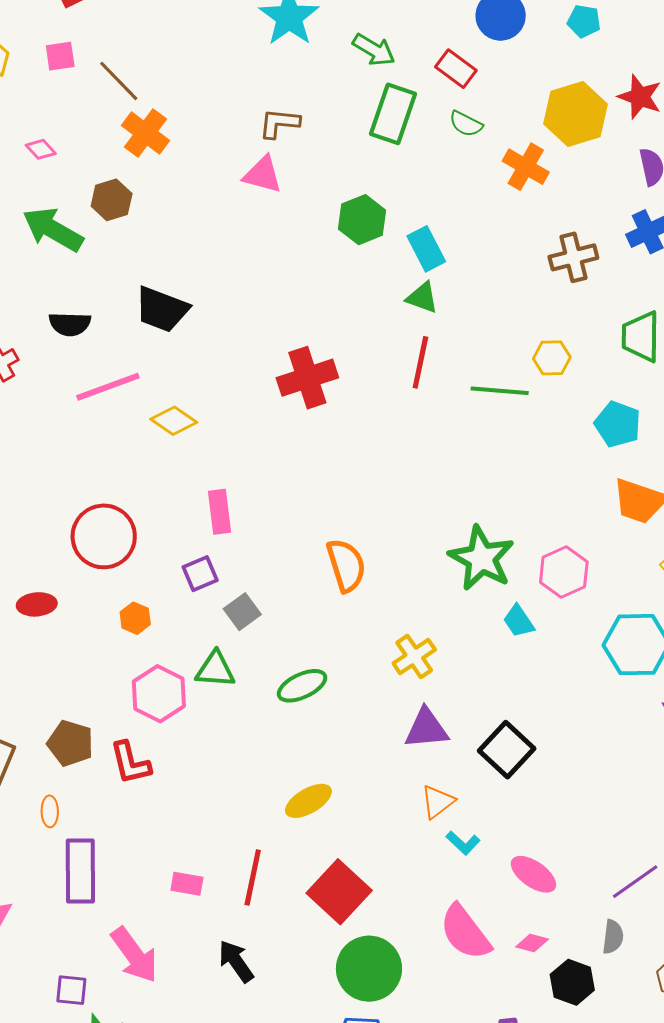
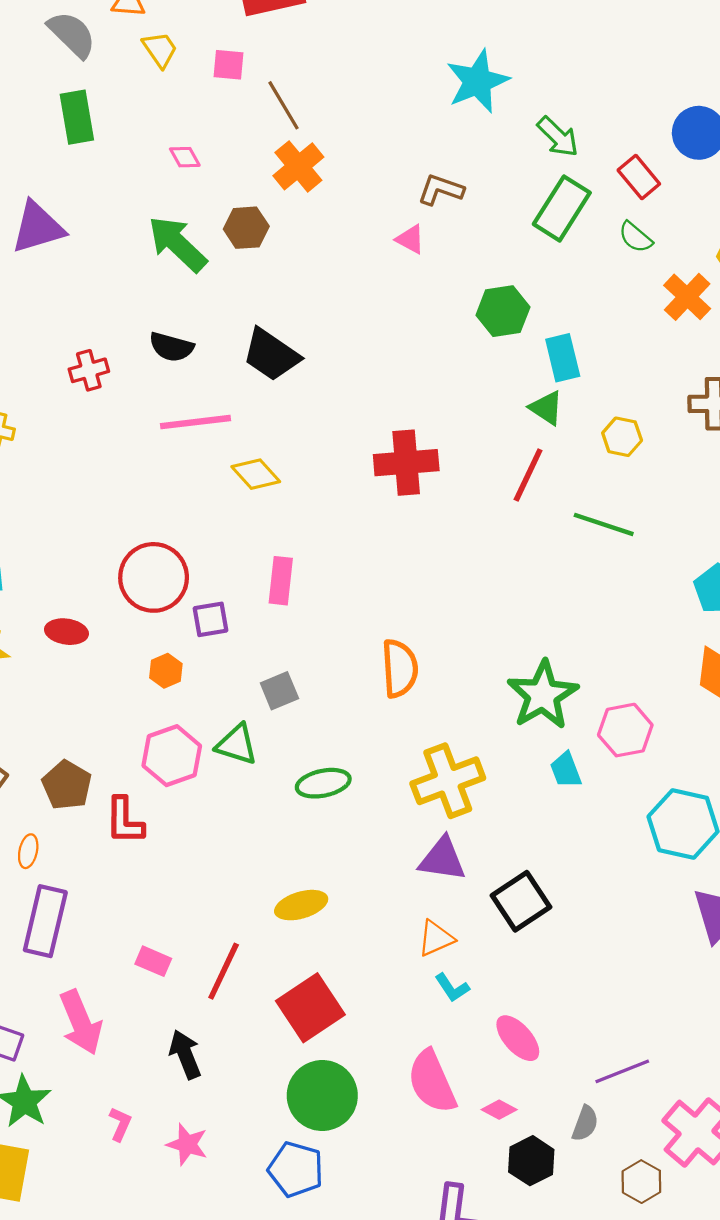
pink triangle: (263, 175) -> (410, 239), size x0.7
yellow hexagon: (552, 358) -> (622, 437), moved
purple square: (200, 574) -> (211, 619), moved
yellow cross: (414, 656) -> (448, 781), size x1.5

